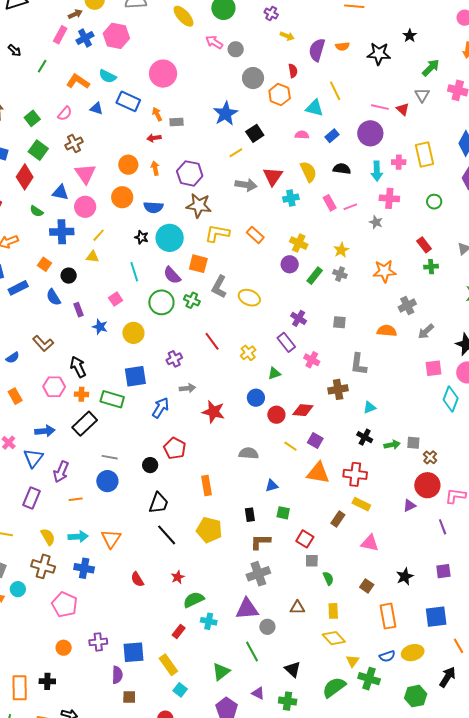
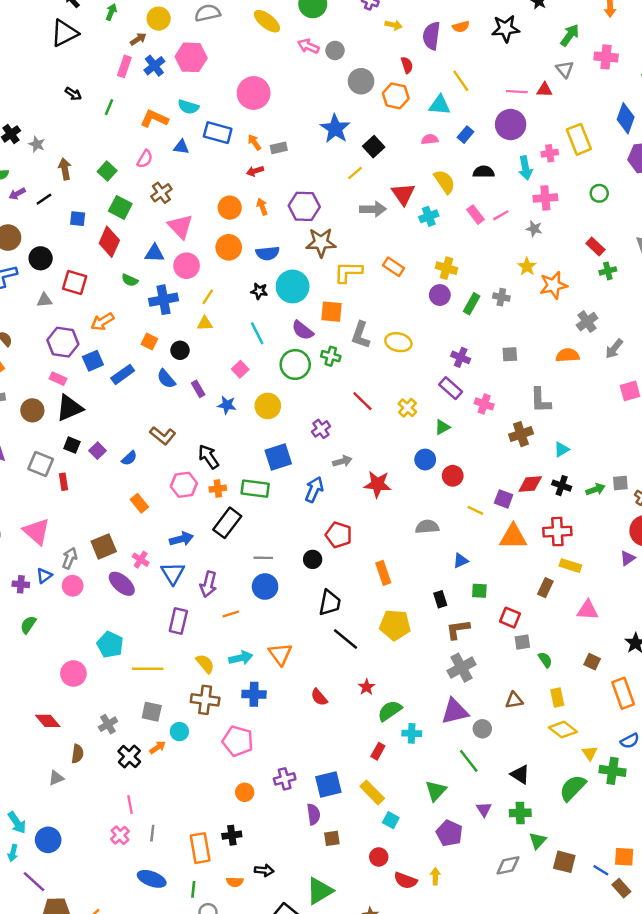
red triangle: (403, 109) -> (544, 90), turned -32
yellow star: (341, 250) -> (527, 267), moved
red diamond: (303, 410) -> (530, 484), moved
purple triangle: (258, 693) -> (484, 809), turned 40

